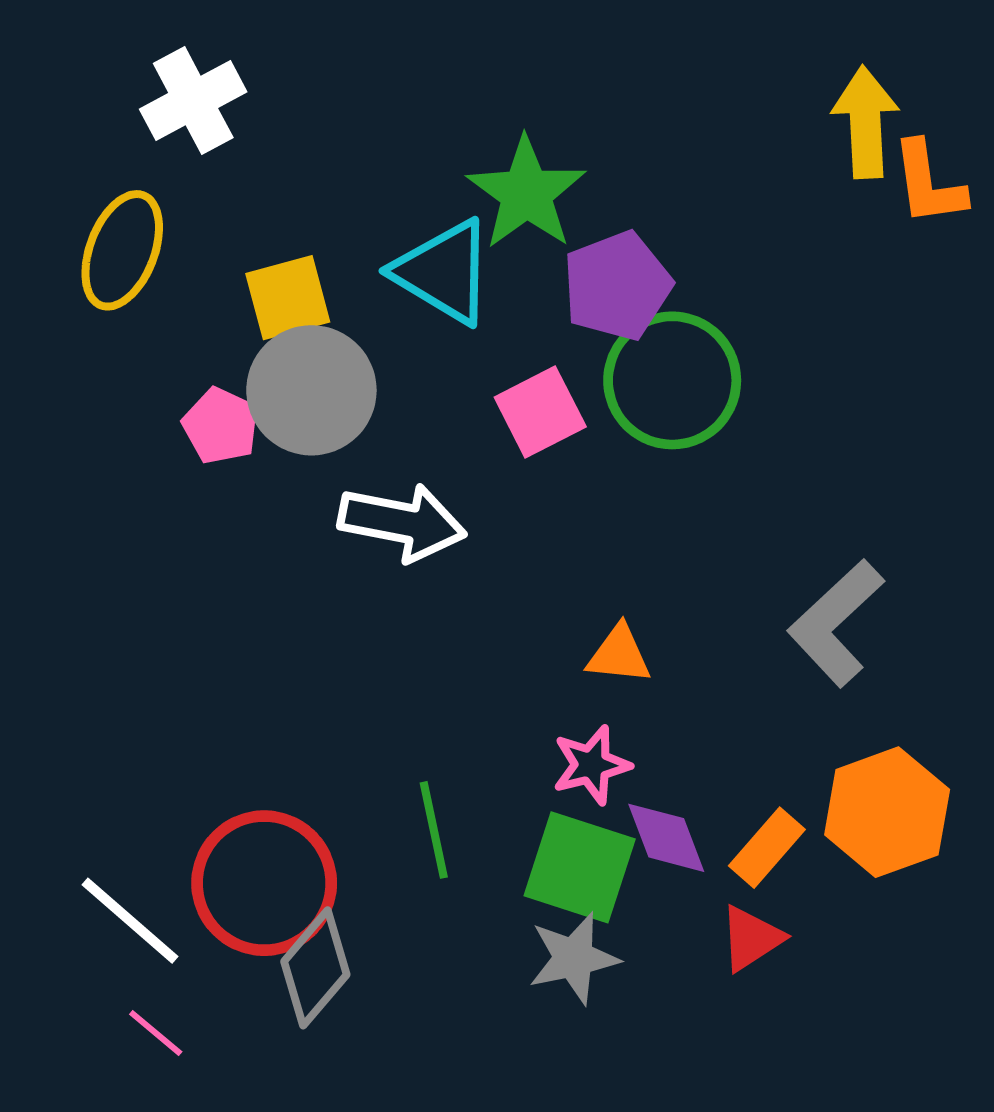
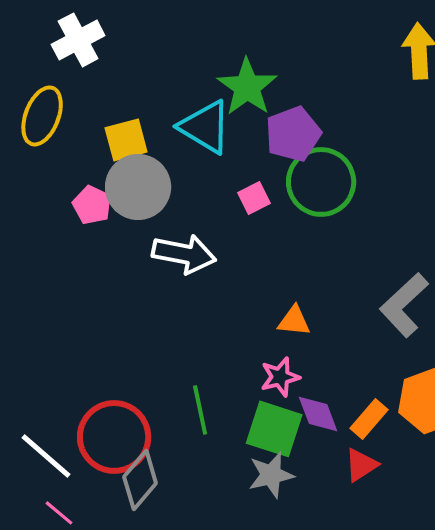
pink square: (540, 412) -> (254, 198), size x0.7

